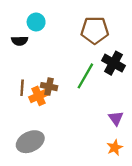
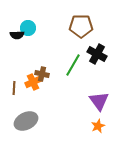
cyan circle: (36, 22) -> (28, 28), moved
brown line: (22, 88) -> (14, 88), moved
purple triangle: (116, 118) -> (99, 101), size x1.5

